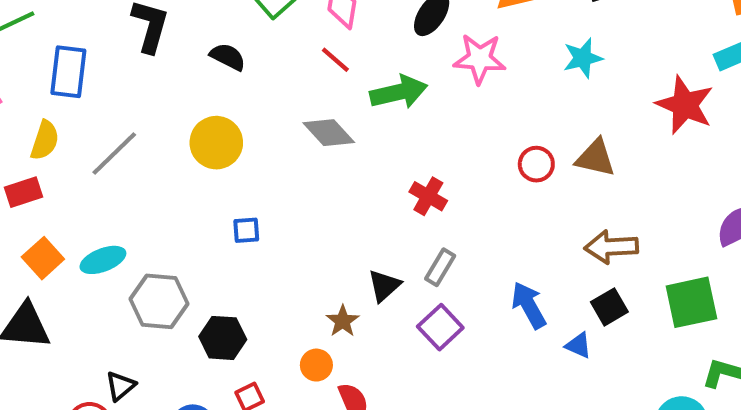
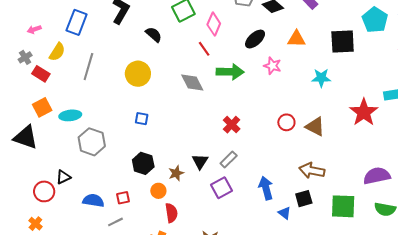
pink star: (480, 59) -> (272, 66), size x0.7
gray line: (114, 153) -> (88, 67), turned -44
red rectangle: (23, 192) -> (41, 74), turned 36
black triangle: (384, 286) -> (200, 161), turned -30
black hexagon: (223, 338) -> (143, 163), moved

